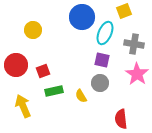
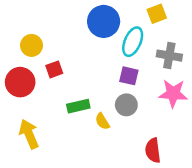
yellow circle: (33, 30) -> (32, 45), moved
red square: (43, 71) -> (54, 69), moved
pink star: (137, 74) -> (173, 93), turned -30
green rectangle: (54, 91) -> (78, 106), moved

